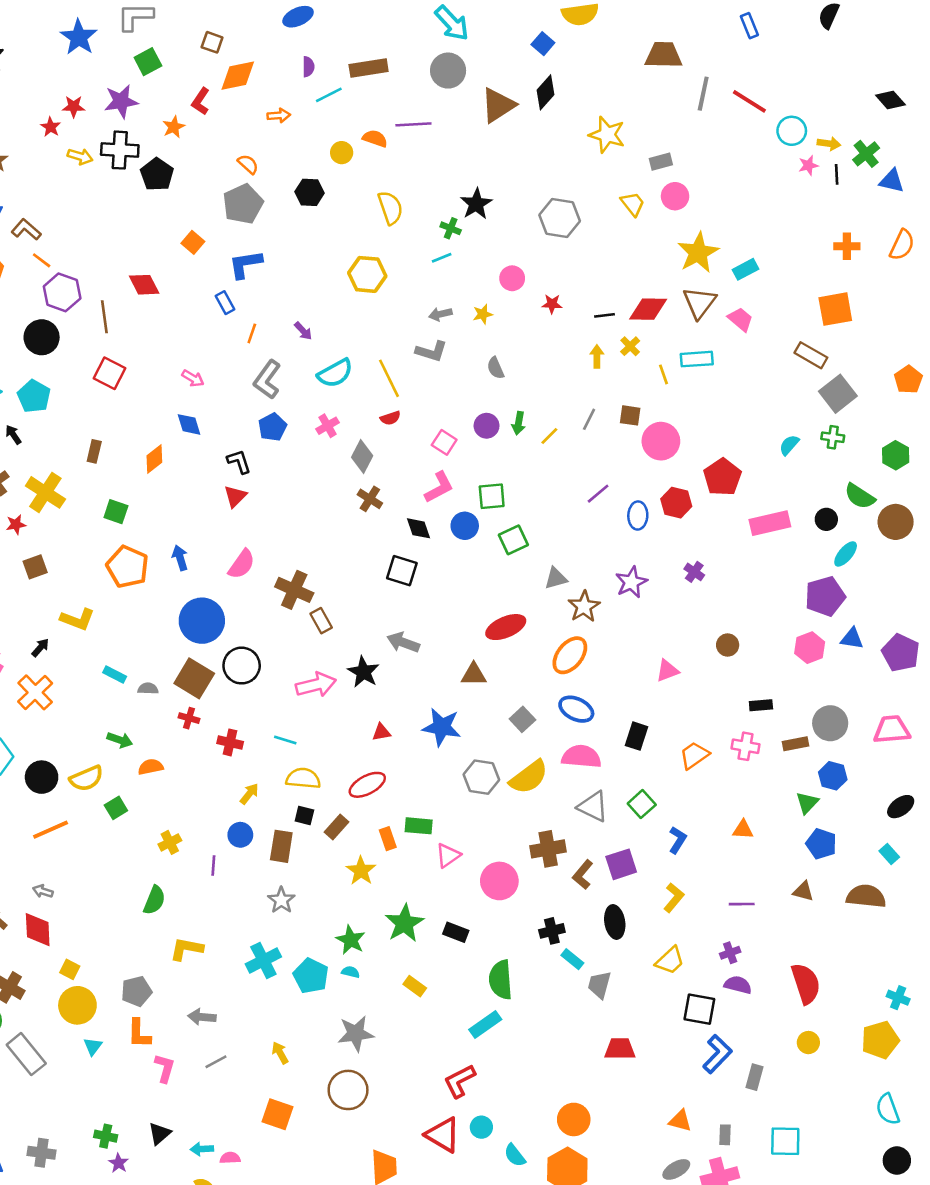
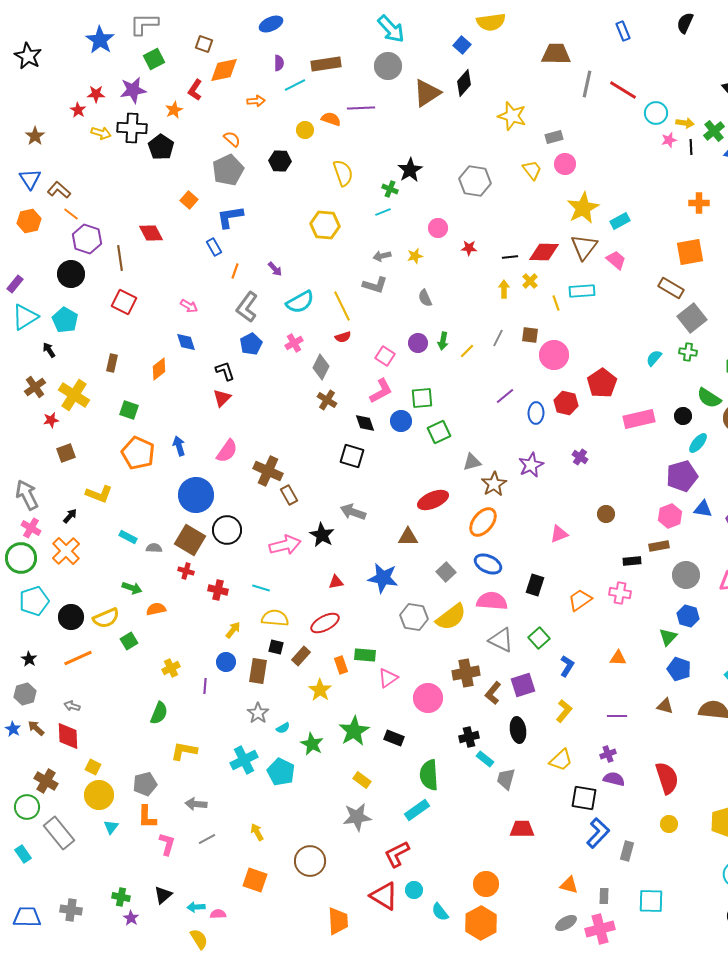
brown rectangle: (796, 744) -> (659, 546), moved
cyan semicircle: (351, 972) -> (283, 728), moved, turned 136
gray star: (356, 1034) -> (357, 817), moved

